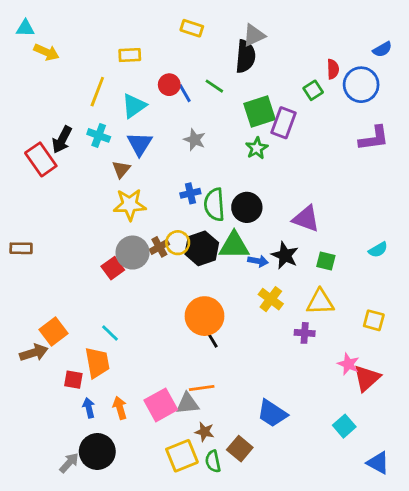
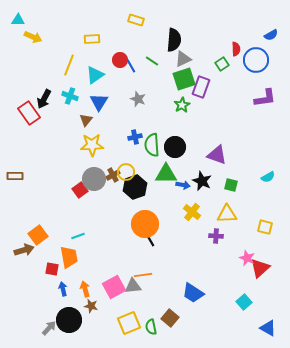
gray triangle: (254, 35) -> (183, 59), moved
black hexagon: (202, 248) -> (135, 187), moved
cyan line: (110, 333) -> (78, 236), turned -64
brown star: (204, 432) -> (91, 306), moved

